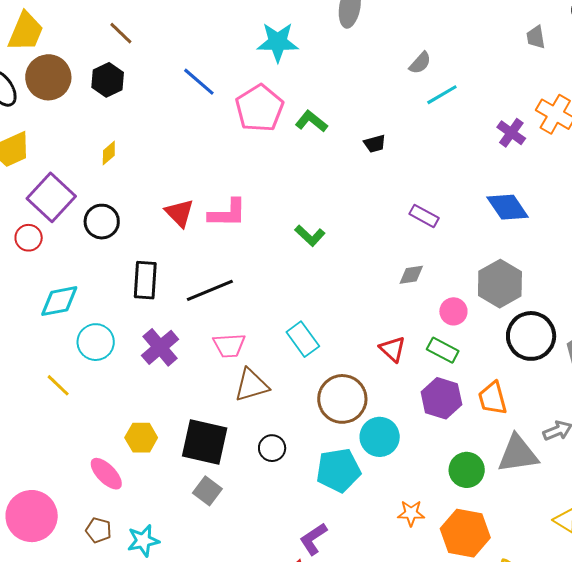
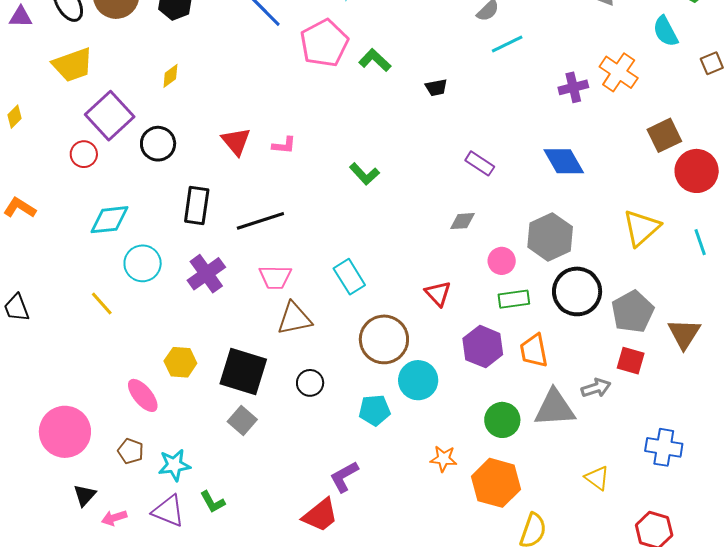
purple cross: (511, 133) -> (573, 87), turned 36
pink L-shape: (227, 213) -> (284, 145), size x0.6
green rectangle: (443, 350) -> (514, 299), moved, turned -40
cyan pentagon: (338, 470) -> (374, 410), size x0.7

